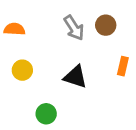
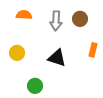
gray arrow: (74, 28) -> (56, 21), turned 36
orange semicircle: (14, 29) -> (24, 15), moved

